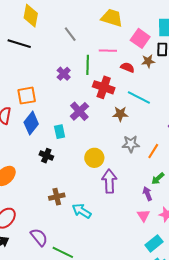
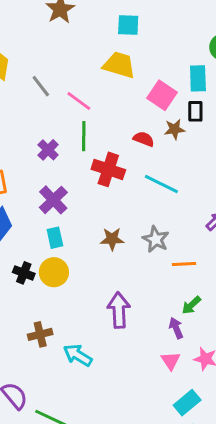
gray line: (70, 34) -> (41, 86), moved
pink line: (108, 51) -> (79, 101), moved, turned 36
purple cross: (79, 111) -> (53, 200), moved
brown star: (120, 114) -> (112, 239), moved
cyan rectangle: (60, 132) -> (55, 238), moved
gray star: (131, 144) -> (156, 239), moved, turned 30
orange line: (153, 151) -> (184, 264), turned 56
yellow circle: (94, 158) -> (54, 272), moved

